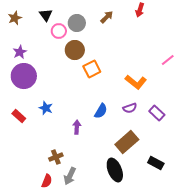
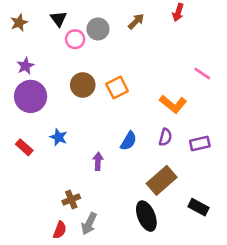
brown circle: (75, 50) -> (83, 85), moved
pink line: (168, 60) -> (202, 74), moved, turned 72
purple semicircle: (130, 108) -> (165, 137), turned -56
purple rectangle: (157, 113) -> (200, 143), turned -56

